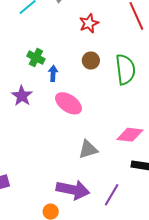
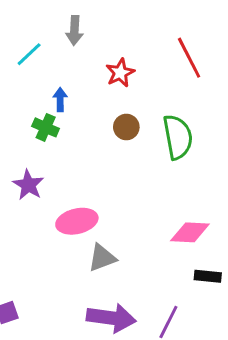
blue arrow: (53, 73) -> (60, 99), moved
pink ellipse: (69, 103) -> (77, 221), moved, turned -44
gray triangle: (88, 149) -> (102, 258), moved

